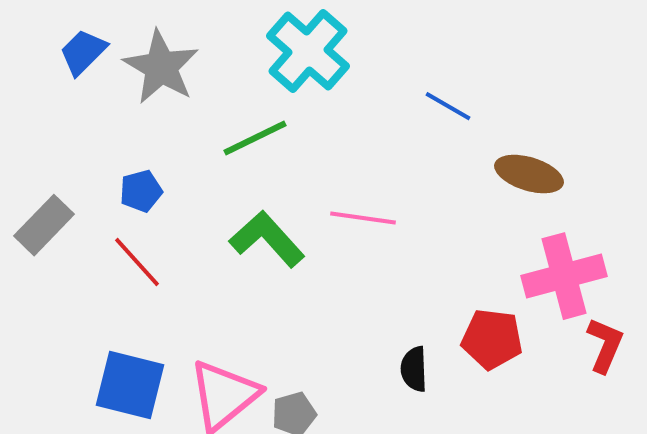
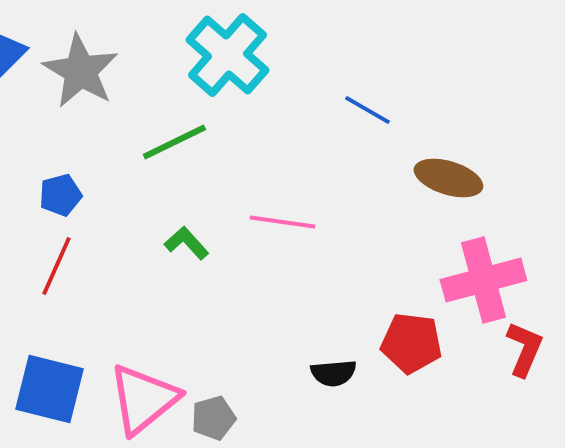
green L-shape: (267, 239) -> (186, 243), size x0.6
red line: (137, 262) -> (56, 266), turned 66
black semicircle: (414, 369) -> (333, 373), turned -93

